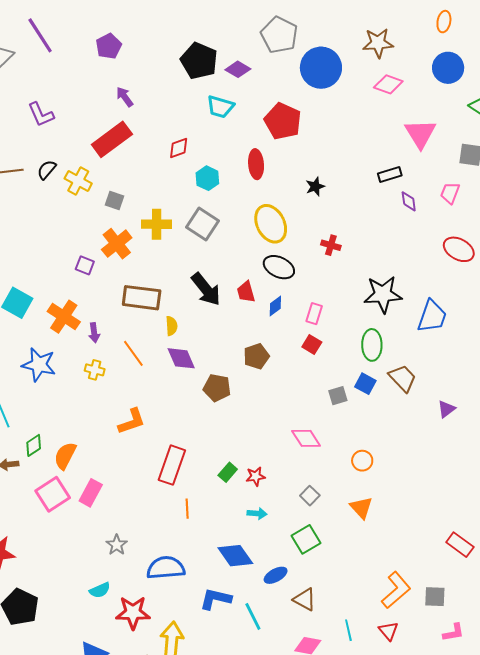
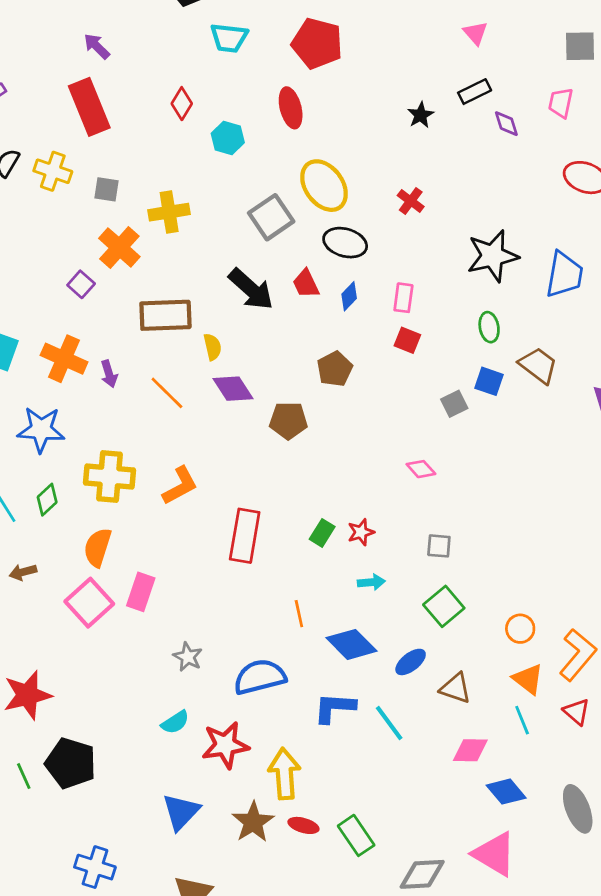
pink triangle: (420, 134) -> (476, 33), moved, size x0.6
red rectangle: (112, 139) -> (89, 107), turned -66
red diamond: (179, 148) -> (182, 104), turned -30
black star: (315, 187) -> (421, 115), moved
gray square: (203, 224) -> (271, 217), moved, turned 32
red cross: (331, 245) -> (411, 201), turned 30
purple square: (85, 265) -> (81, 284), turned 30
green ellipse: (372, 345) -> (489, 327), size x0.7
yellow cross: (95, 370) -> (109, 476), moved, size x1.8
pink diamond: (306, 438) -> (421, 469), size x0.7
green diamond: (34, 445) -> (47, 500), moved
orange circle: (362, 461) -> (520, 629), moved
gray square: (310, 496) -> (439, 546), turned -30
orange triangle: (361, 508) -> (528, 679), moved
orange line: (187, 509) -> (299, 614), moved

